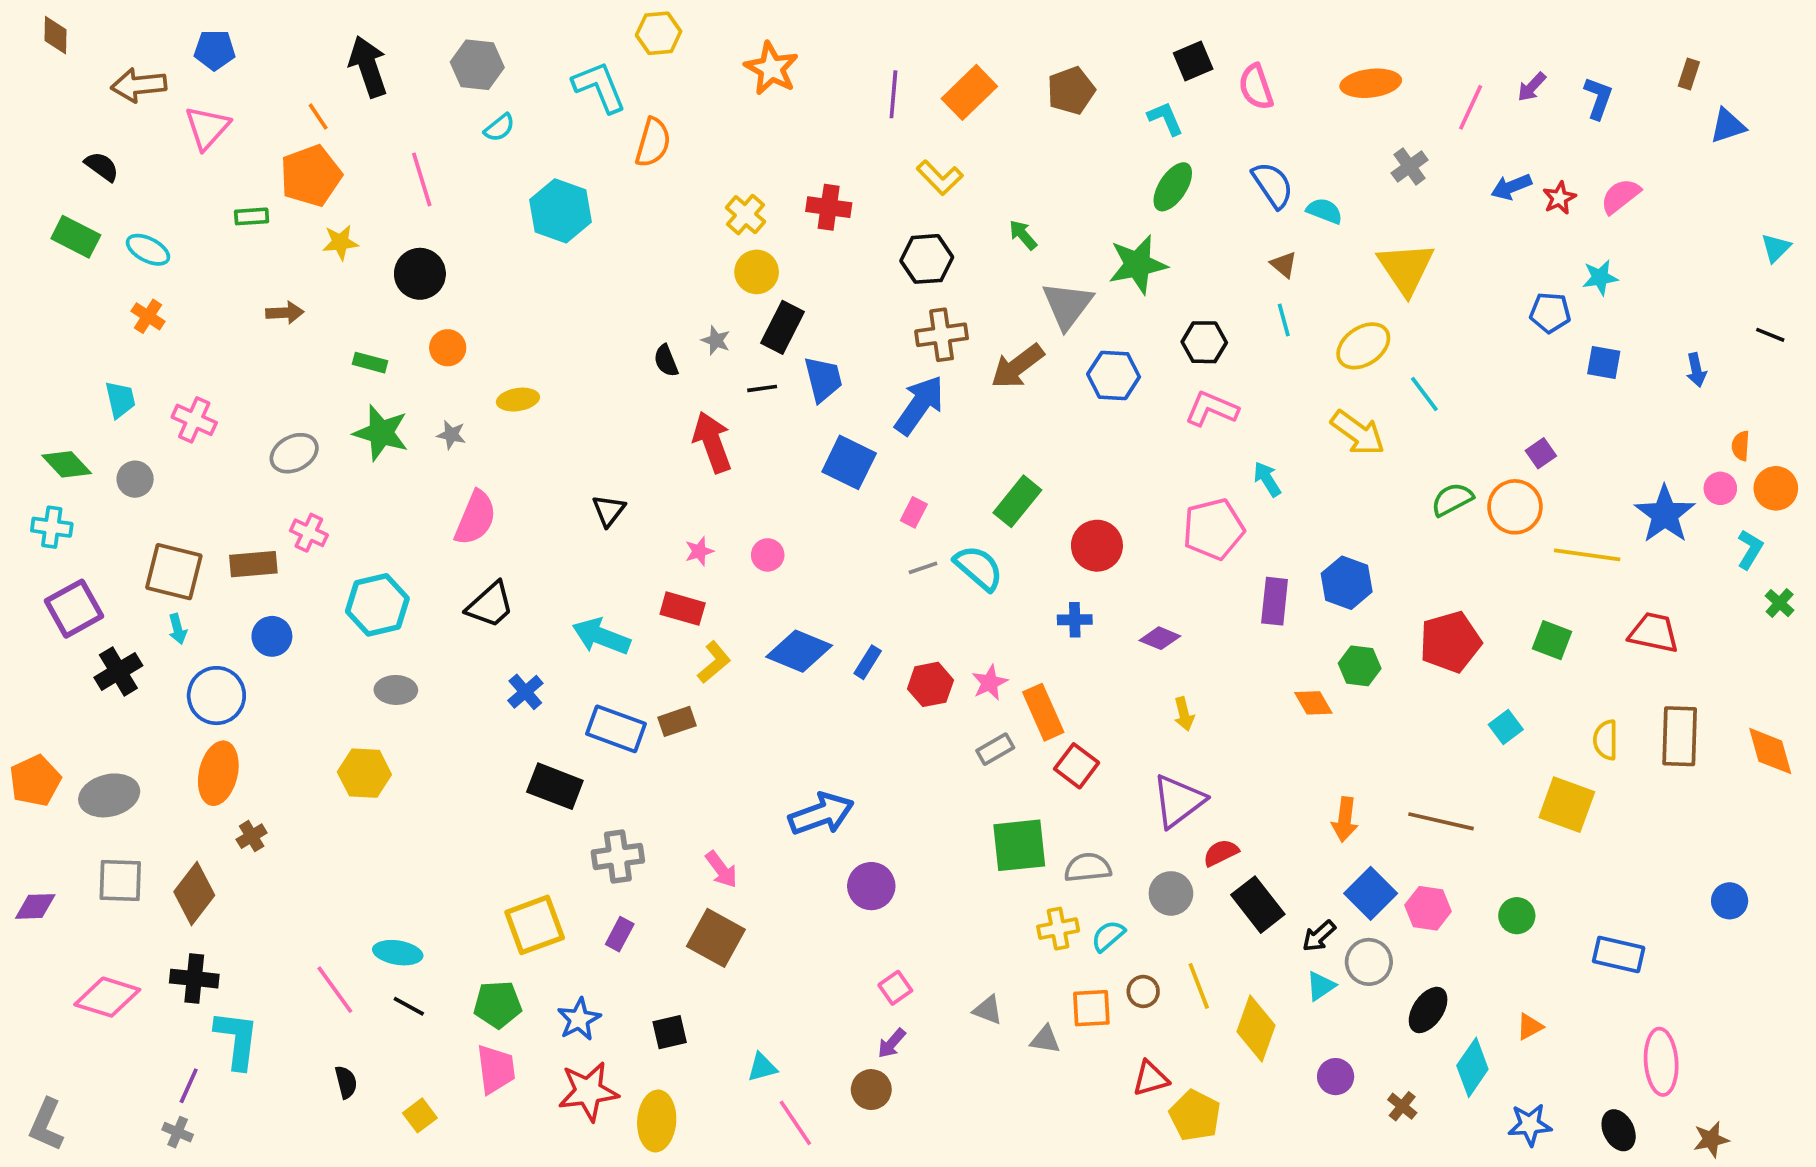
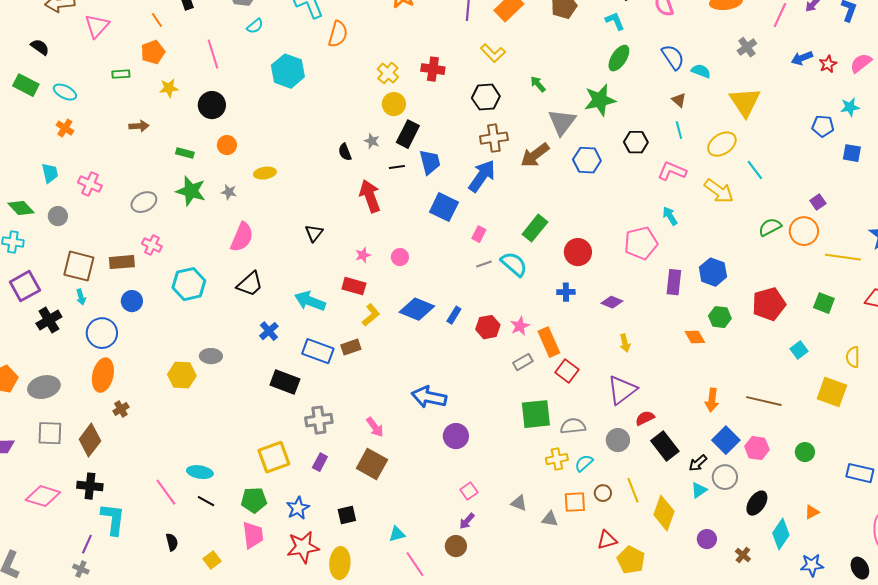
orange pentagon: (311, 176) -> (153, 52), size x0.7
pink L-shape: (1212, 409) -> (672, 171), moved
gray ellipse: (396, 690) -> (211, 356), moved
blue arrow: (821, 814) -> (429, 397), turned -148

